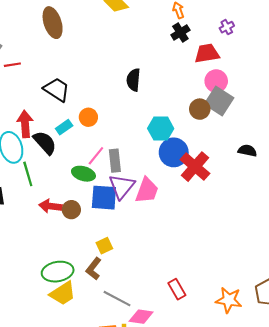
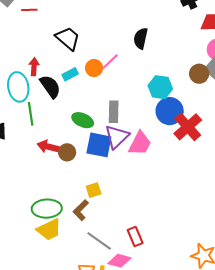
red arrow: (25, 124) -> (34, 67), size x0.7
pink line: (96, 156) -> (110, 62), moved
red rectangle: (177, 289) -> (135, 237), moved

